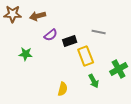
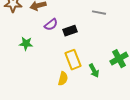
gray line: (99, 32) -> (99, 13), moved
yellow rectangle: (86, 56) -> (73, 60), moved

